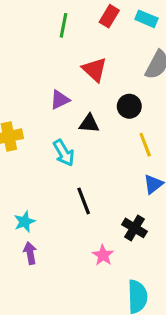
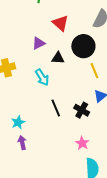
black circle: (129, 106) -> (83, 46), size x1.5
black cross: (135, 228) -> (82, 110), moved
pink star: (103, 255) -> (82, 143), moved

